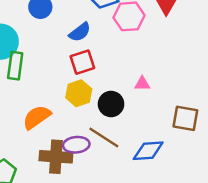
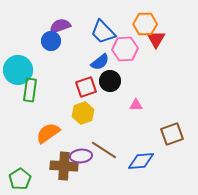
blue semicircle: (80, 32) -> (100, 62), moved
black circle: (111, 104) -> (110, 81), moved
brown square: (185, 118) -> (172, 134), turned -30

